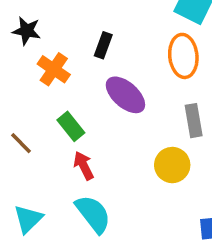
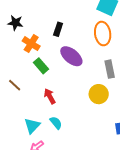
green rectangle: (71, 126) -> (41, 66), moved
cyan semicircle: (93, 214) -> (56, 123), size x0.6
cyan triangle: (28, 219) -> (32, 126), moved

